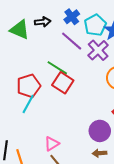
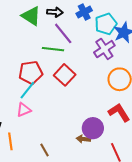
purple line: (72, 41) -> (63, 33), moved
green line: (57, 68) -> (53, 49), moved, turned -35
pink triangle: (52, 144) -> (24, 110), moved
brown arrow: (99, 153) -> (83, 139), moved

